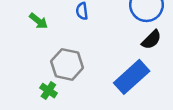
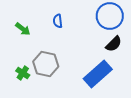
green cross: (48, 91) -> (23, 73), moved

